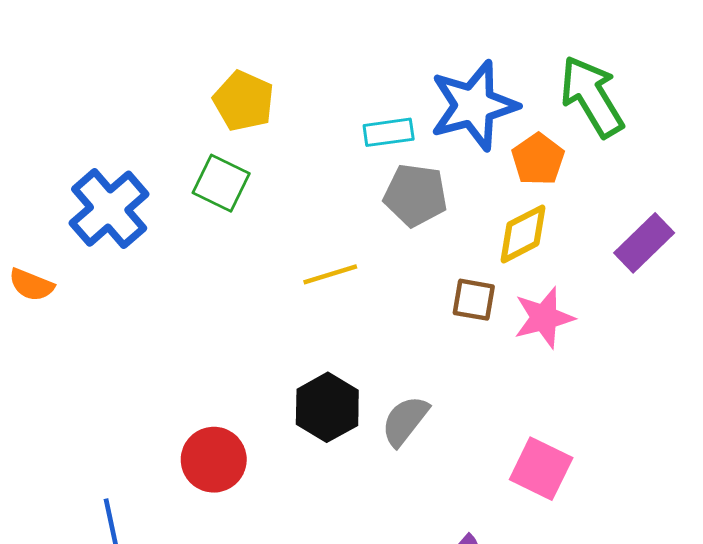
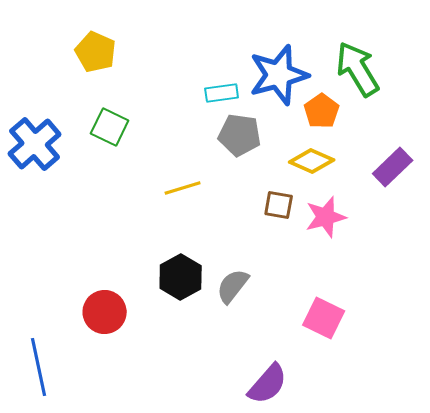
yellow pentagon: (244, 101) -> (96, 52), moved
yellow diamond: (523, 234) -> (312, 161), turned 51

